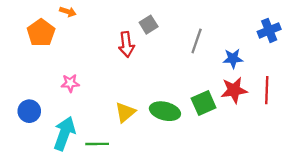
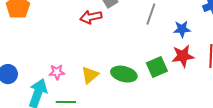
red arrow: (126, 44) -> (91, 17), turned 85
pink star: (70, 83) -> (57, 72), moved

